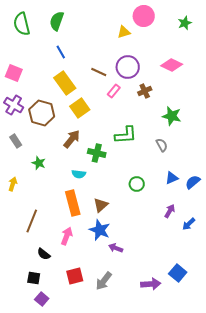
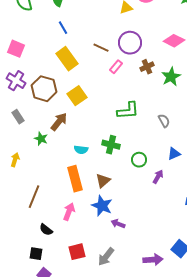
yellow square: (80, 108) -> (77, 96), moved
green star: (172, 116) -> (171, 77), moved, turned 30
brown arrow: (72, 139) -> (59, 122), moved
green cross: (97, 153) -> (111, 145), moved
purple arrow: (170, 211) -> (158, 177), moved

